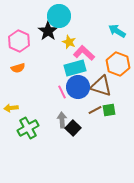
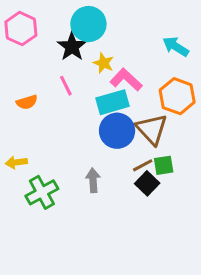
pink hexagon: (19, 41) -> (21, 29), moved
brown triangle: (101, 86) -> (152, 129), turned 30
pink line: (62, 92) -> (66, 86), moved
black square: (73, 128) -> (147, 183), moved

